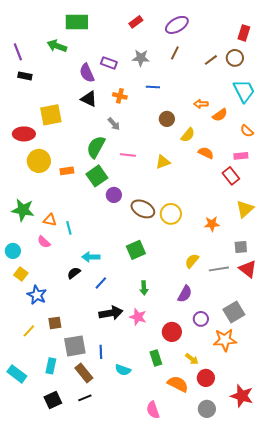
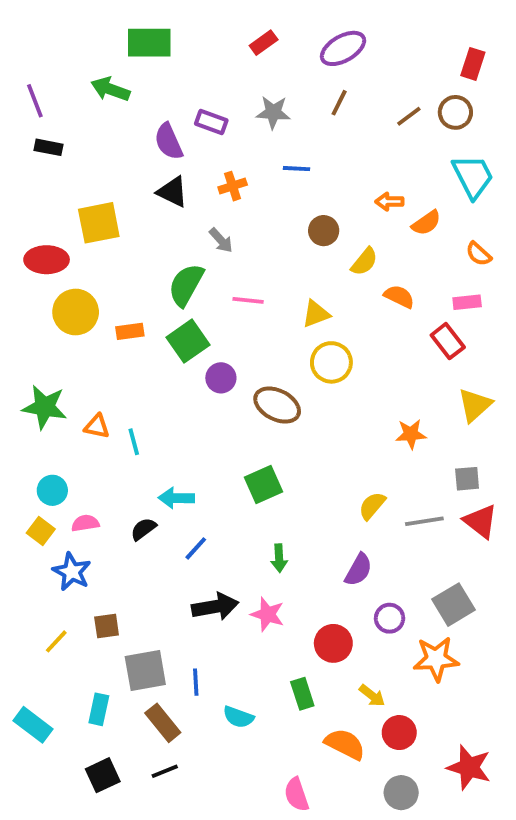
orange cross: (120, 96) -> (233, 186), turned -32
yellow circle: (171, 214) -> (331, 362), moved
pink semicircle: (44, 242) -> (85, 523), moved, turned 128
cyan circle: (13, 251) -> (52, 490), moved

